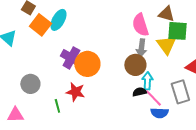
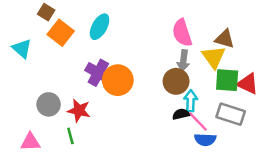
brown triangle: (166, 14) -> (225, 39), moved
cyan ellipse: (58, 20) -> (100, 27), moved
green square: (177, 31) -> (227, 80), moved
red star: (75, 92) -> (79, 110), moved
gray rectangle: (180, 92) -> (231, 114), turned -55
green line: (57, 106) -> (70, 136), moved

